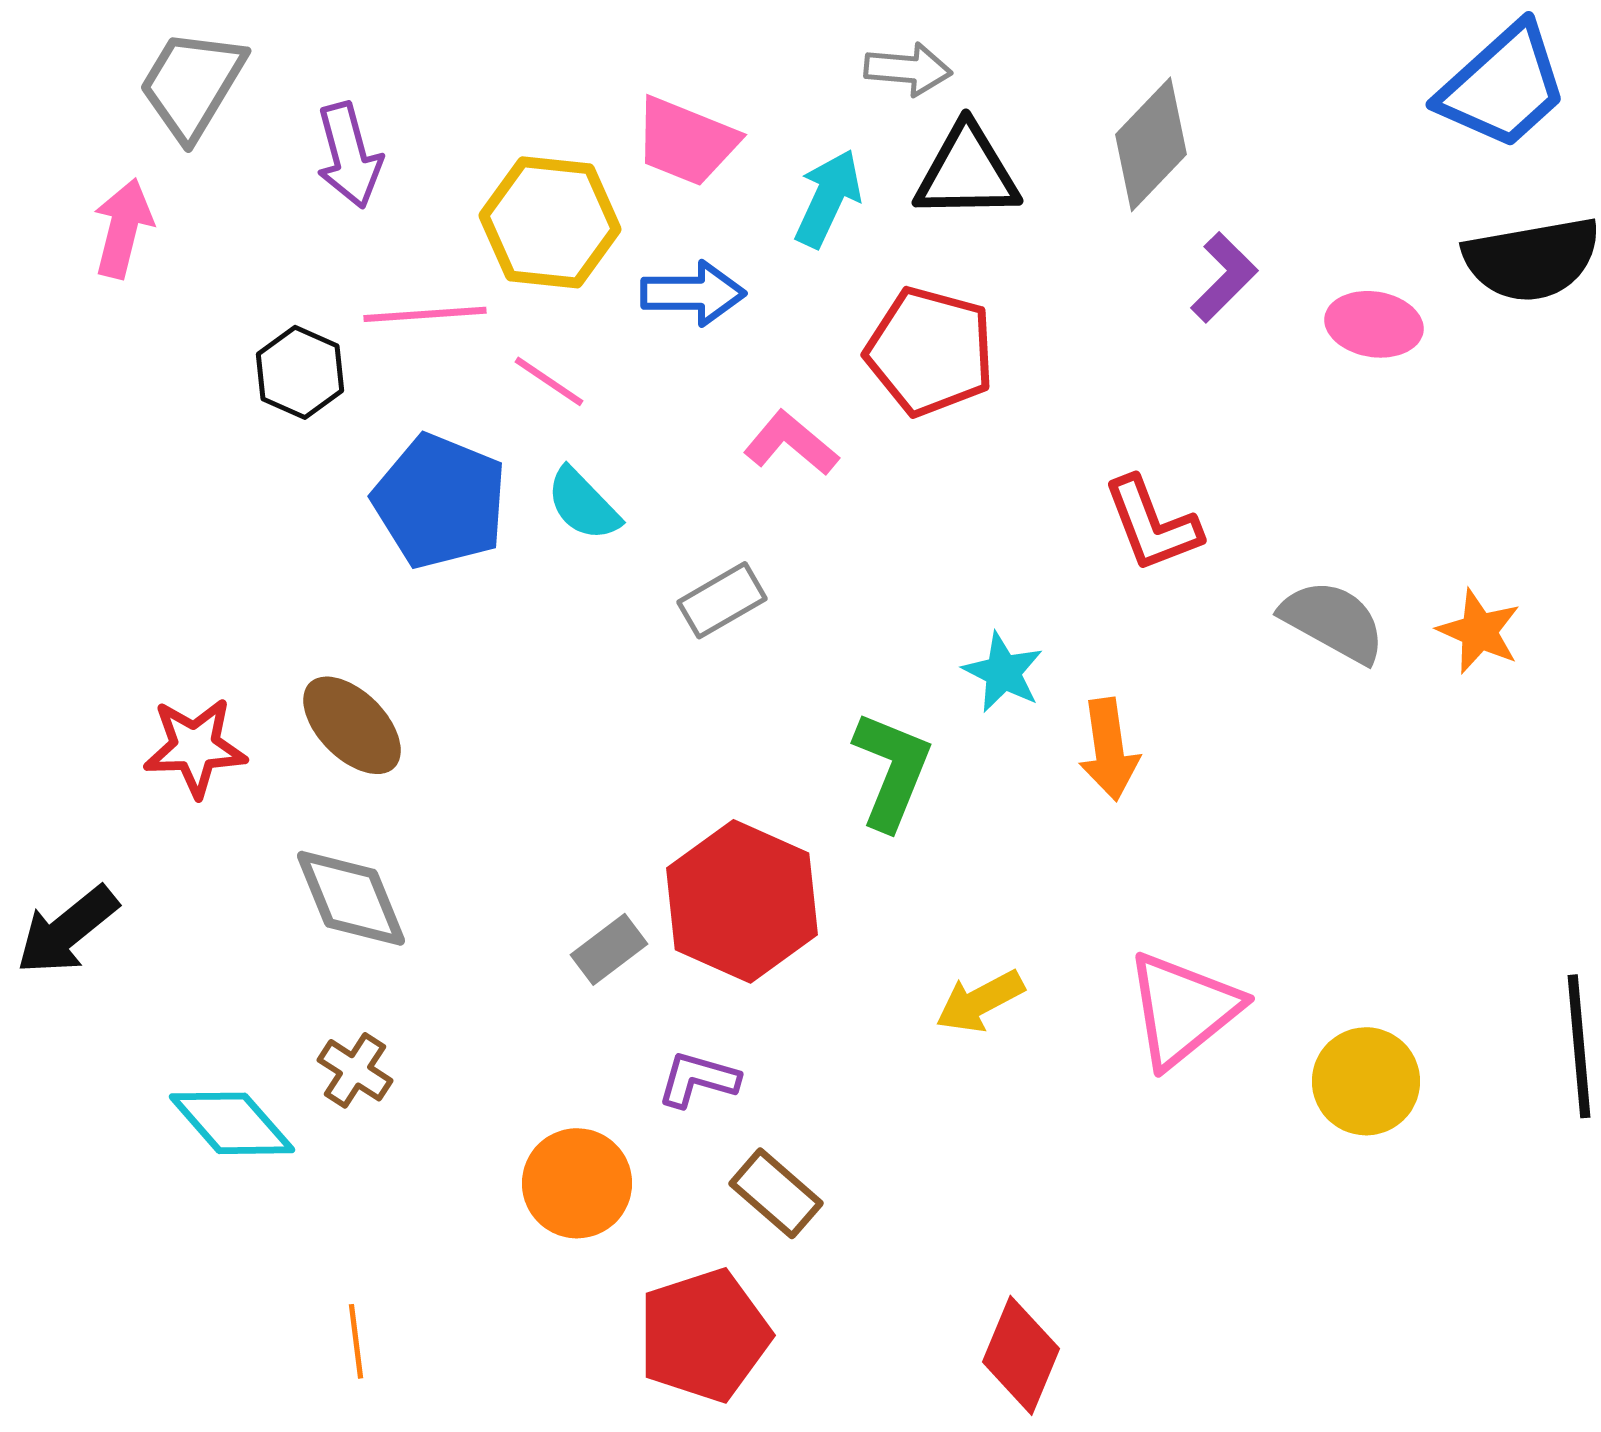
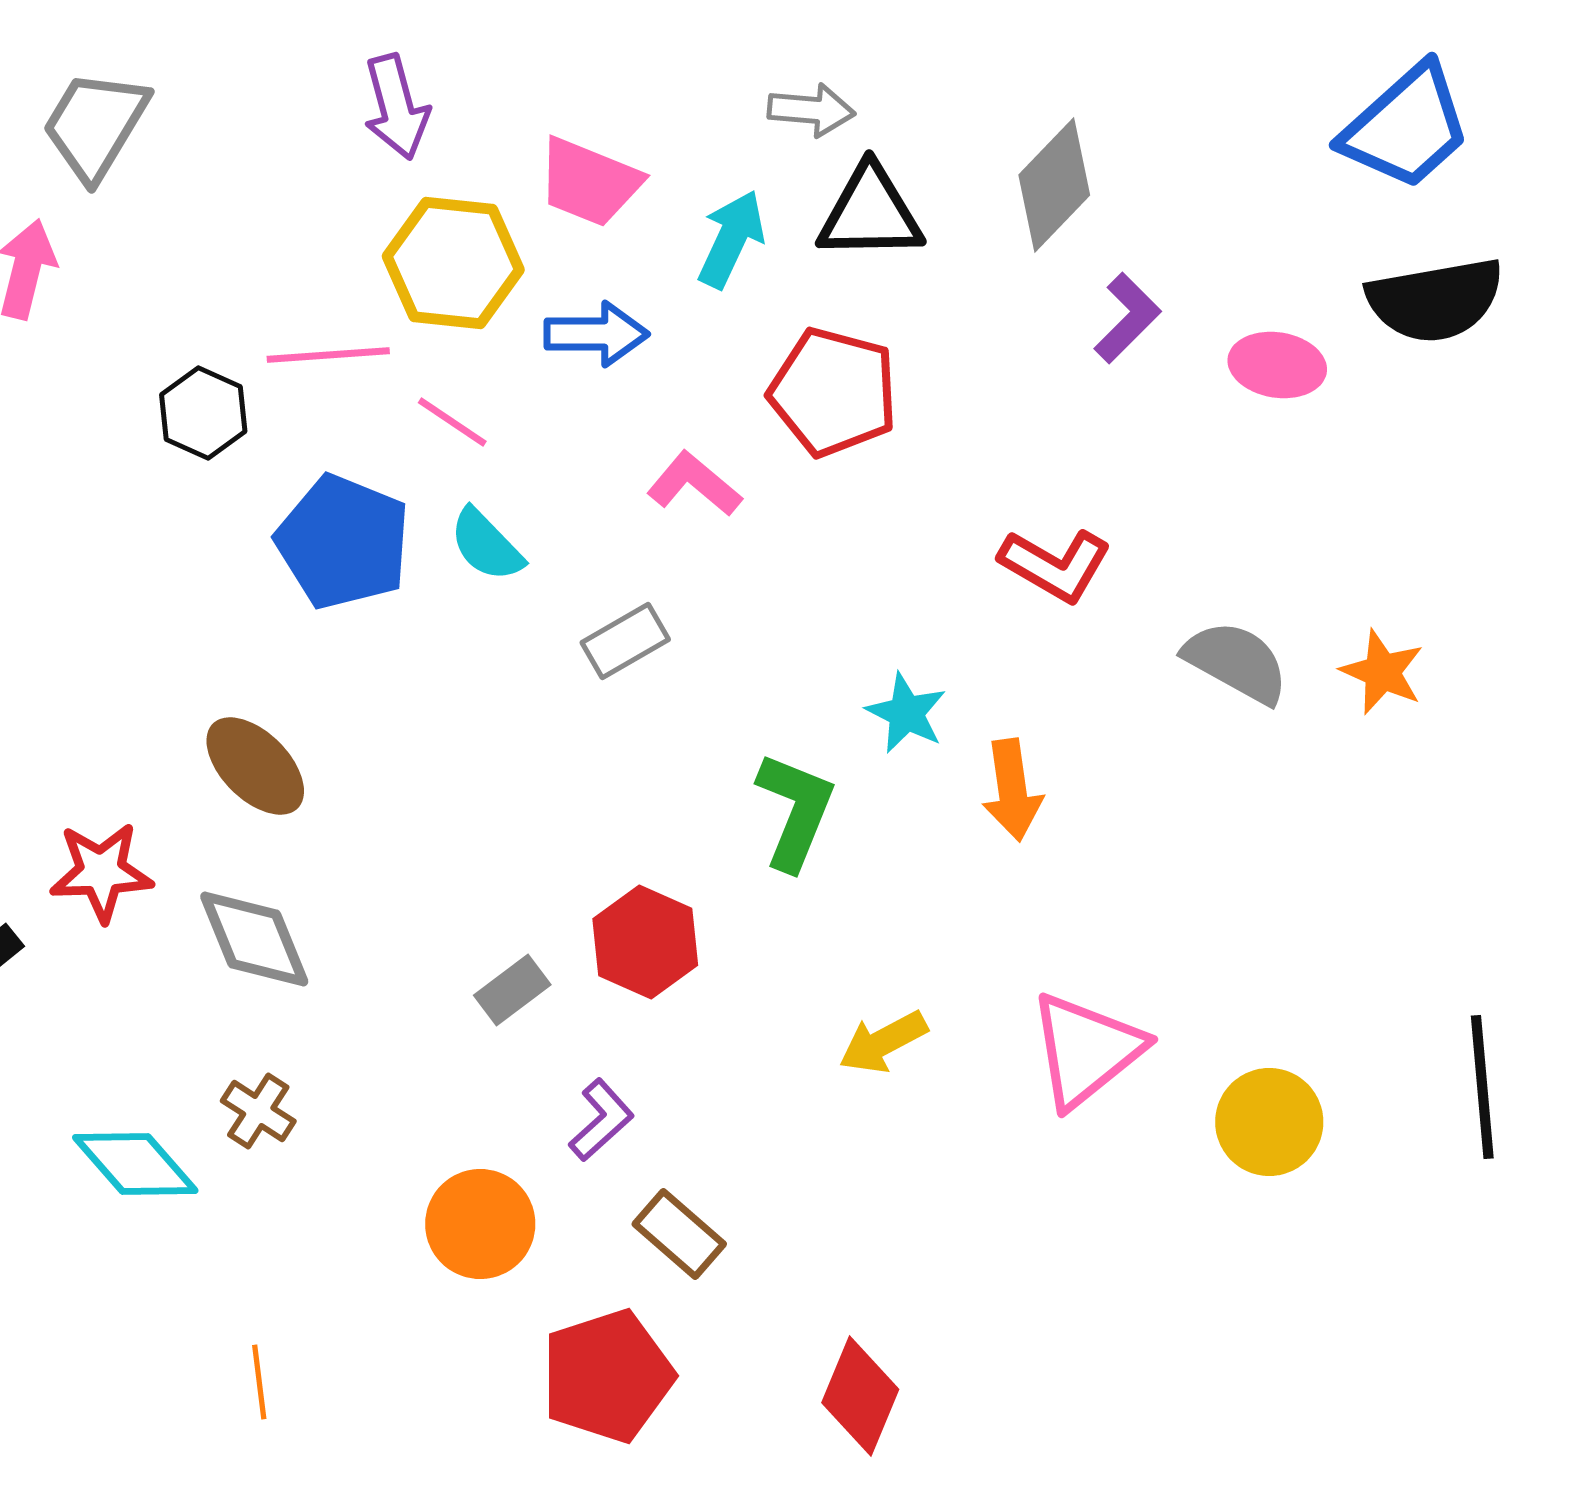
purple arrow: (349, 155) -> (396, 107), moved
red L-shape: (1152, 524) -> (1055, 565), turned -39
red star: (195, 747) -> (101, 872), moved
red hexagon: (742, 901) -> (645, 942), size x0.7
purple L-shape: (698, 1079) -> (601, 1120), turned 122
red diamond: (1021, 1355) -> (860, 1396), moved

